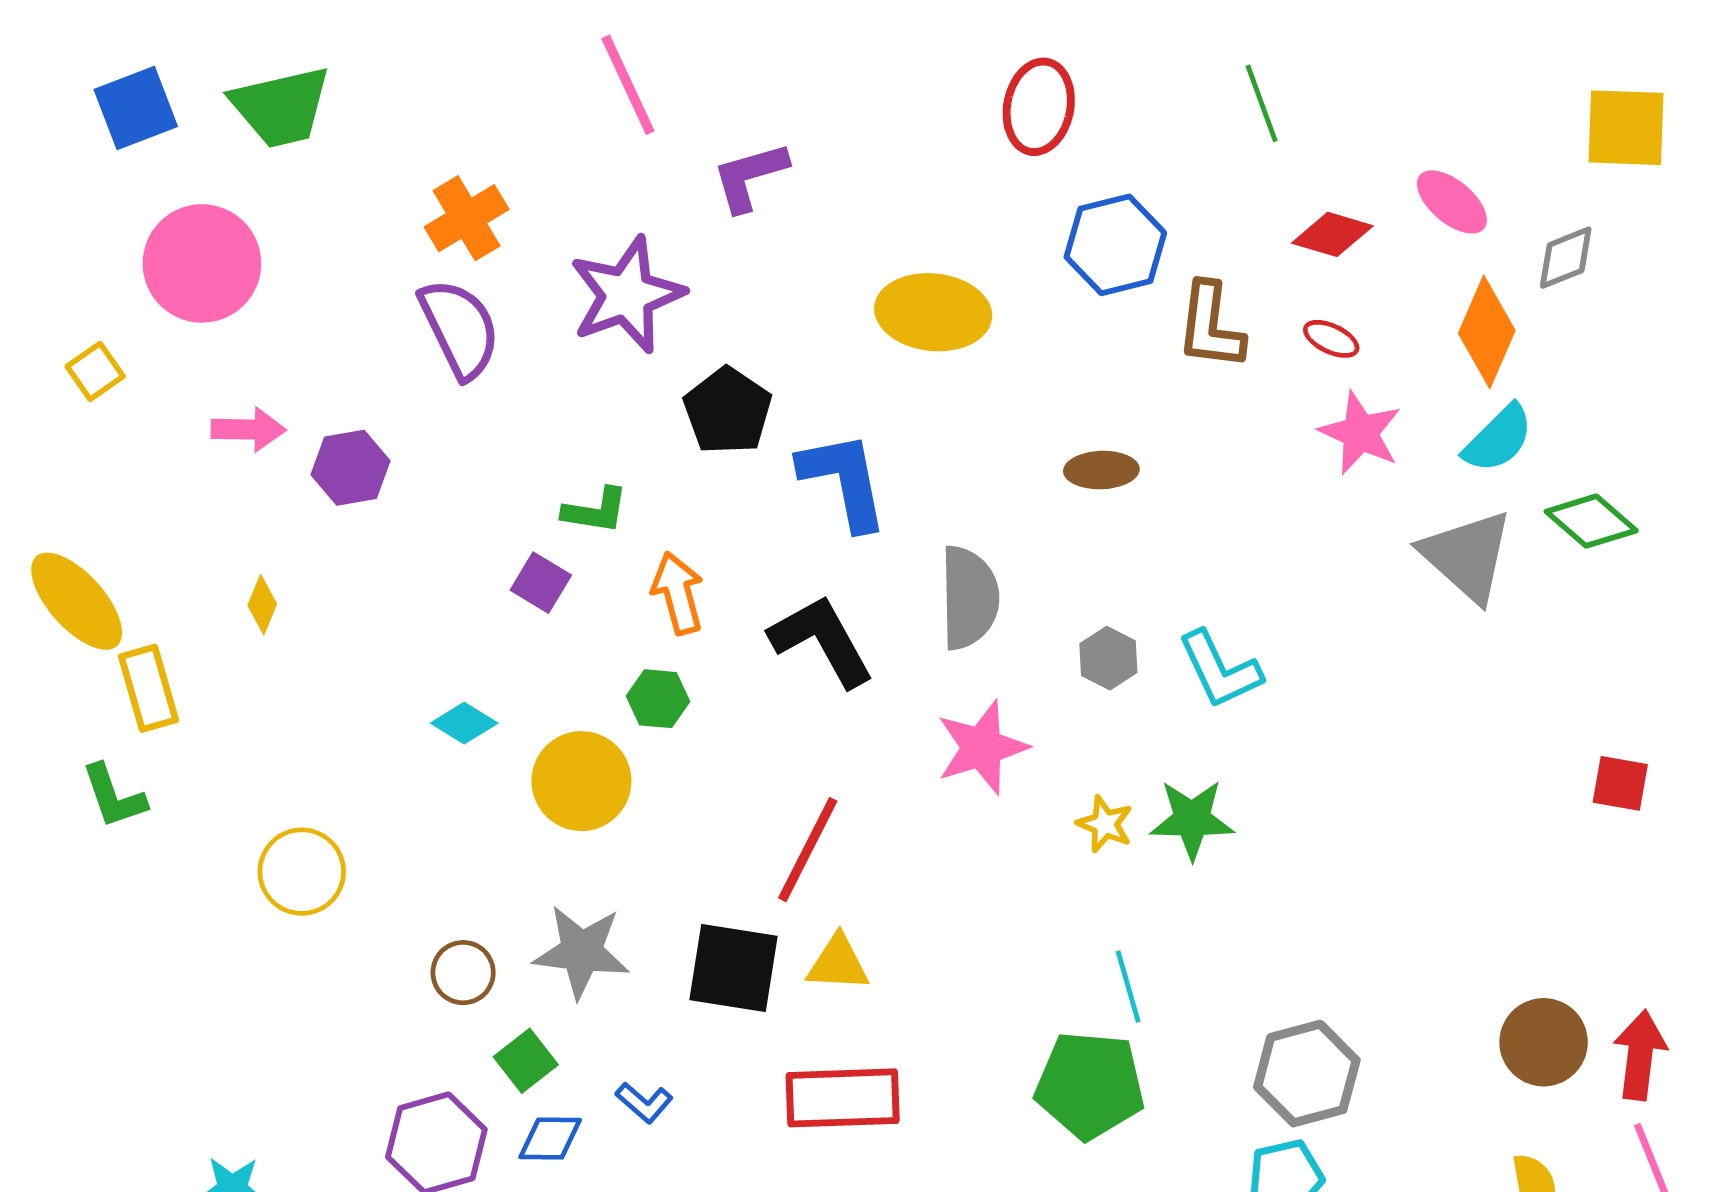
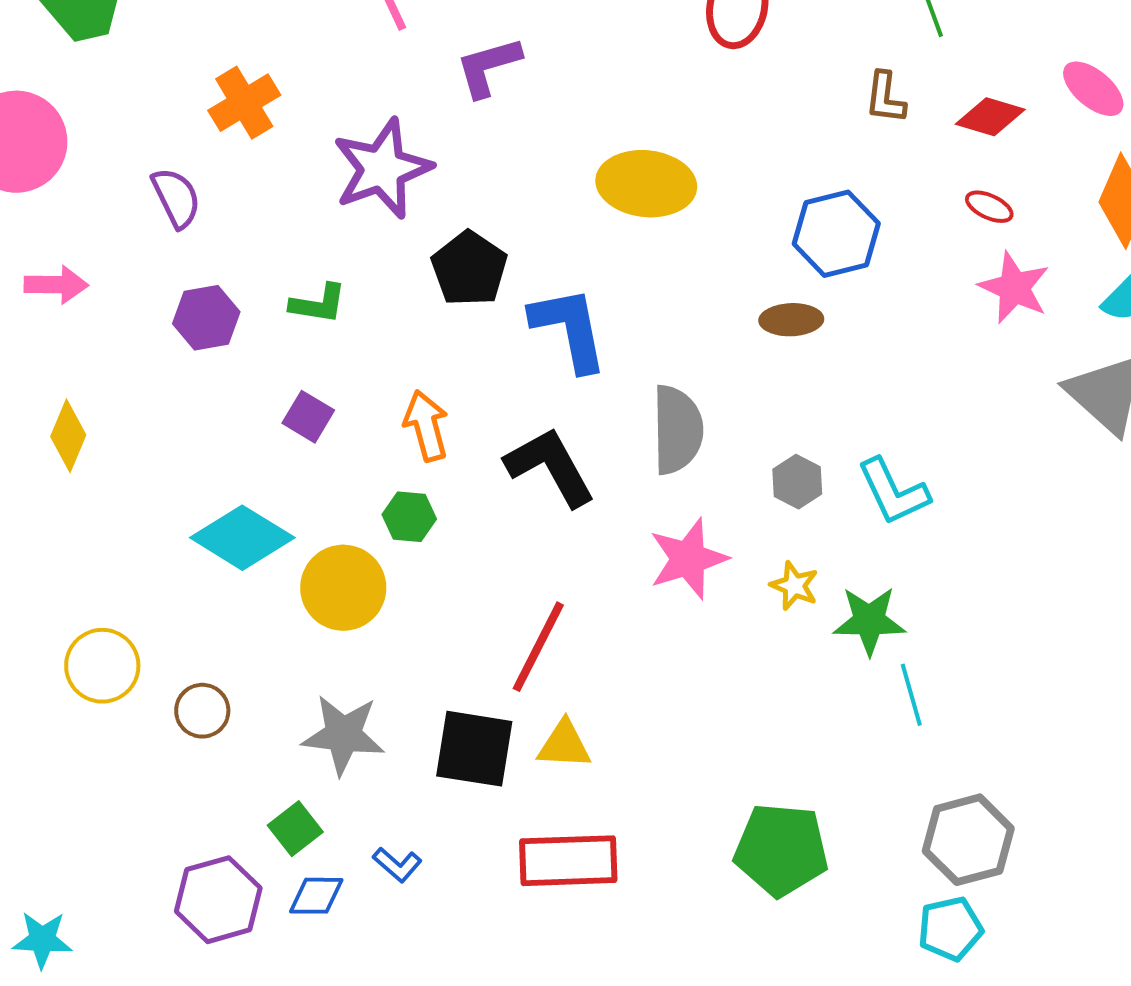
blue hexagon: (1115, 245) -> (836, 234), moved
brown L-shape: (1211, 326) -> (885, 98), moved, size x0.7
purple semicircle: (460, 328) -> (176, 198), moved, size x0.7
purple hexagon: (350, 468) -> (206, 318), moved
green L-shape: (595, 511) -> (318, 304), moved
yellow diamond: (262, 605) -> (68, 436), size x1.4
cyan diamond: (464, 723) -> (242, 538), size x1.8
yellow star: (1105, 824) -> (794, 586), moved
brown circle: (463, 973) -> (202, 711), moved
cyan line: (1128, 987) -> (911, 695), moved

